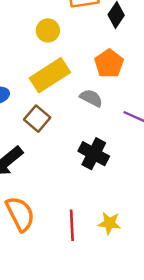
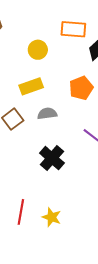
yellow rectangle: (50, 75) -> (31, 86), size x0.7
gray semicircle: (91, 98) -> (47, 114), moved, turned -48

